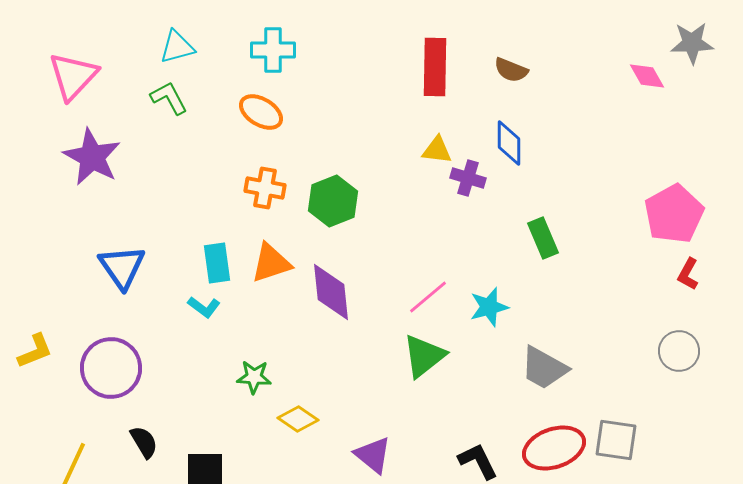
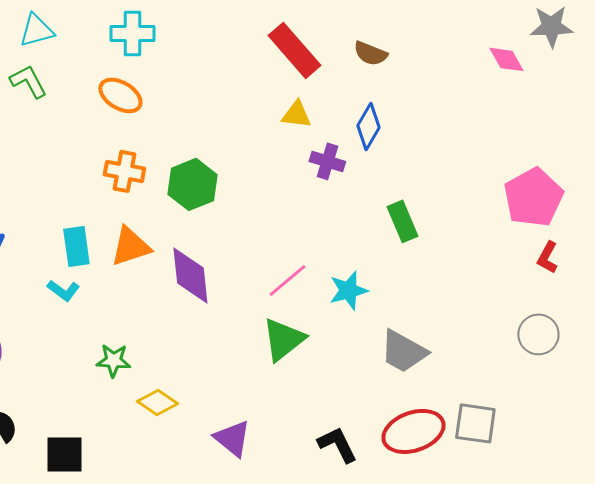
red rectangle: (435, 67) -> (294, 50), turned -42
blue diamond: (509, 143) -> (368, 126), turned 30
yellow triangle: (437, 150) -> (296, 114), moved

